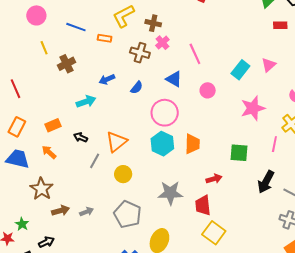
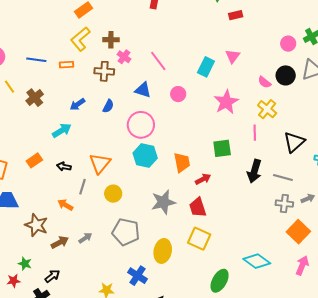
orange trapezoid: (192, 144) -> (182, 162), moved
orange arrow: (49, 152) -> (65, 205), moved
yellow square: (214, 233) -> (199, 239), moved

